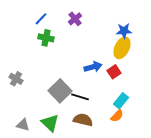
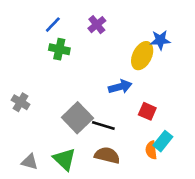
yellow ellipse: (122, 48) -> (142, 56), moved
red square: (114, 72) -> (147, 111), moved, turned -32
cyan rectangle: (121, 101) -> (163, 141), moved
orange semicircle: (117, 116) -> (151, 150), turned 128

